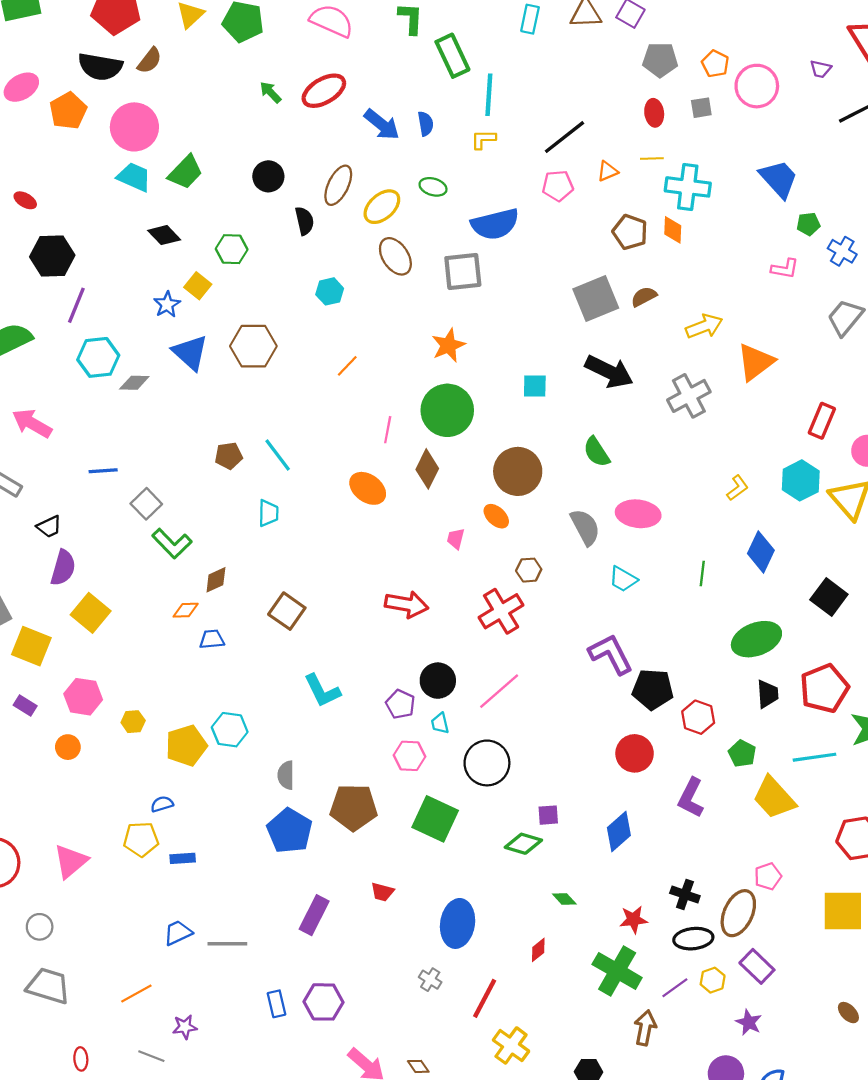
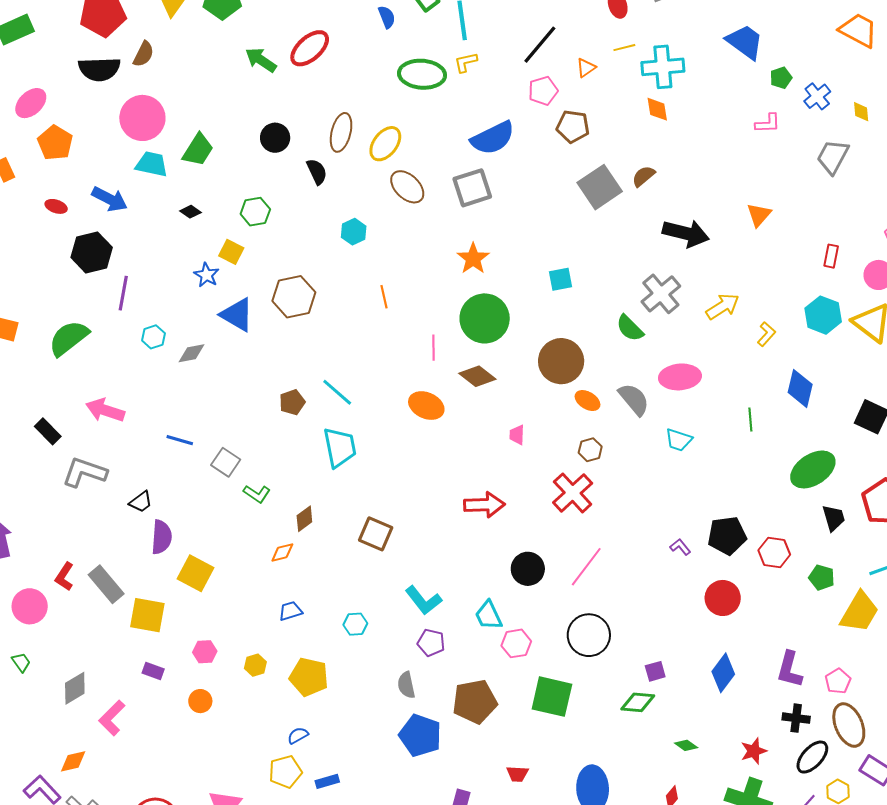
green arrow: (270, 92) -> (261, 60), size x1.4
orange pentagon: (68, 111) -> (55, 143), moved
blue semicircle: (426, 124) -> (387, 17), moved
blue arrow: (382, 125) -> (110, 199), moved
green ellipse: (433, 187) -> (422, 74), moved, size x1.8
brown pentagon: (630, 232) -> (573, 126), moved
black diamond: (164, 235) -> (191, 212), size x0.7
blue cross: (842, 251) -> (817, 96), turned 32
yellow arrow: (704, 326) -> (723, 306), moved
cyan hexagon: (98, 357) -> (153, 337), size x0.6
orange triangle: (756, 362) -> (759, 215), size x0.7
orange line: (347, 366) -> (384, 297), turned -45
black arrow: (609, 372) -> (686, 233), moved
gray cross: (689, 396) -> (661, 294), moved
red rectangle: (822, 421) -> (831, 256), size x0.7
brown diamond: (427, 469) -> (477, 376), turned -66
blue line: (103, 471) -> (180, 440), turned 32
cyan trapezoid: (268, 513) -> (340, 447), size x1.6
orange ellipse: (496, 516) -> (587, 401), moved
green L-shape: (172, 543) -> (257, 494), size x0.7
blue trapezoid: (212, 639) -> (290, 611), moved
purple L-shape: (611, 654) -> (680, 547), moved, size x0.5
pink hexagon: (83, 697) -> (205, 652), size x0.7
purple pentagon: (400, 704) -> (431, 643), moved
cyan trapezoid: (440, 723) -> (489, 615), moved, size x1.5
cyan hexagon: (230, 730) -> (355, 624), moved, size x0.7
yellow pentagon: (186, 746) -> (309, 677), turned -30
purple L-shape: (691, 798) -> (790, 670), moved
yellow trapezoid: (774, 798) -> (859, 612), turned -96
pink pentagon: (768, 876) -> (838, 681), moved
brown ellipse: (738, 913) -> (849, 725), turned -36
black ellipse: (693, 939) -> (812, 757), turned -30

